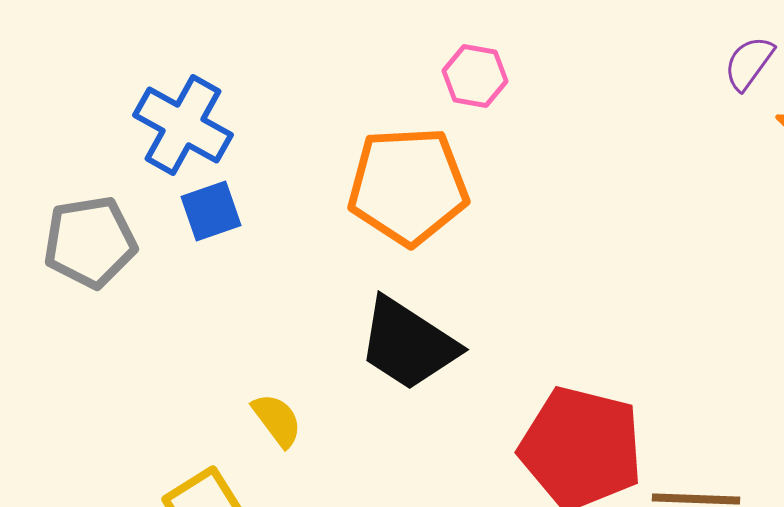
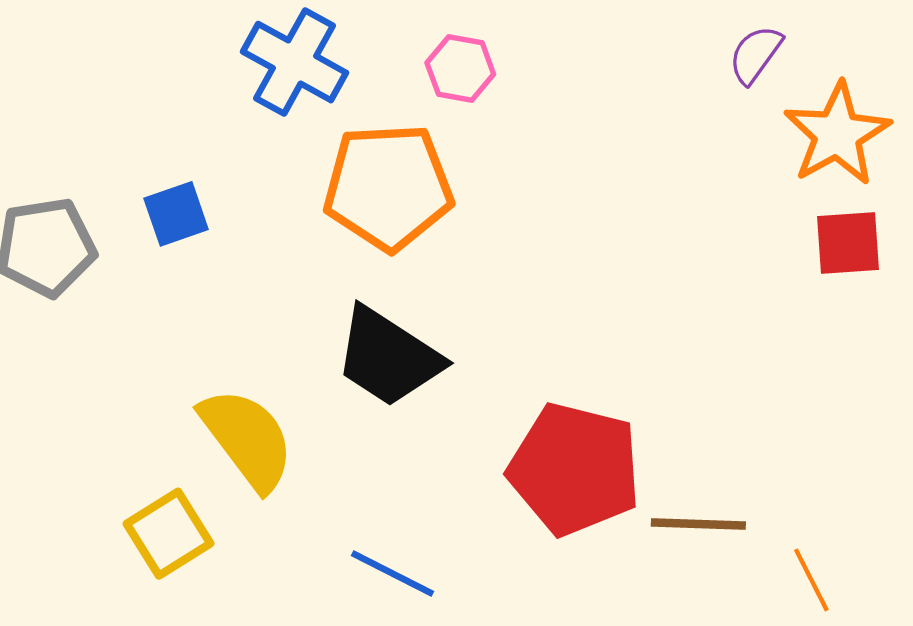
blue cross: (183, 125) -> (295, 62), moved
yellow semicircle: (277, 420) -> (247, 439), size x1.8

